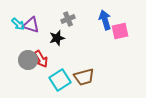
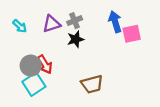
purple triangle: (31, 25) -> (51, 24), moved, turned -36
black star: (57, 38) -> (76, 39), moved
cyan square: (60, 80) -> (34, 84), moved

